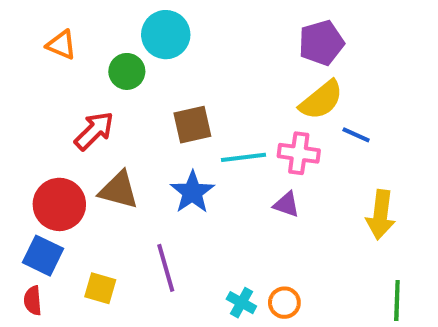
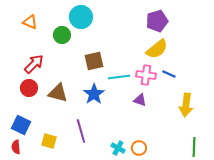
red arrow: (94, 131) -> (34, 64), moved
blue line: (356, 135) -> (169, 74), moved
red circle: (59, 204) -> (29, 88), moved, size x0.7

